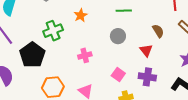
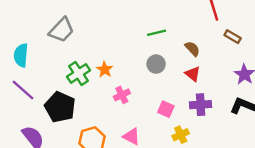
orange star: (81, 15) -> (105, 69), moved
brown semicircle: (158, 31) -> (192, 49), moved

